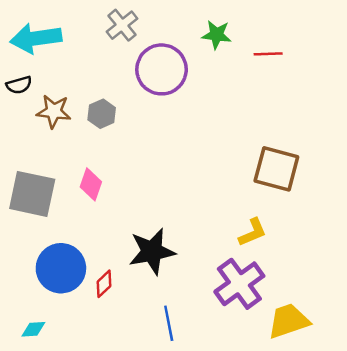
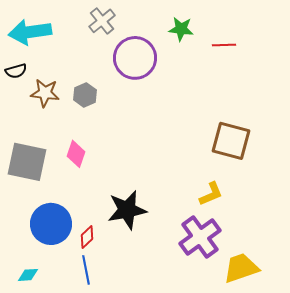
blue line: (169, 323) -> (86, 270), moved

